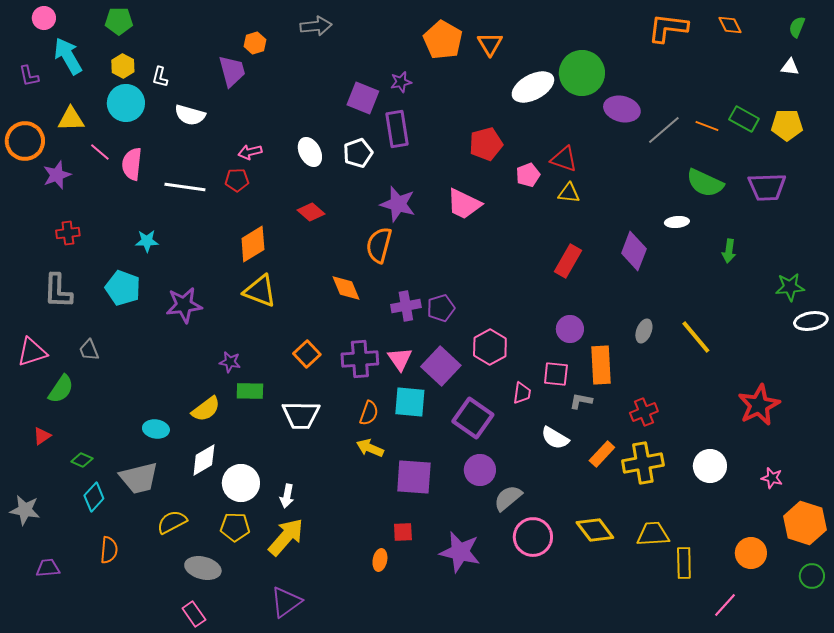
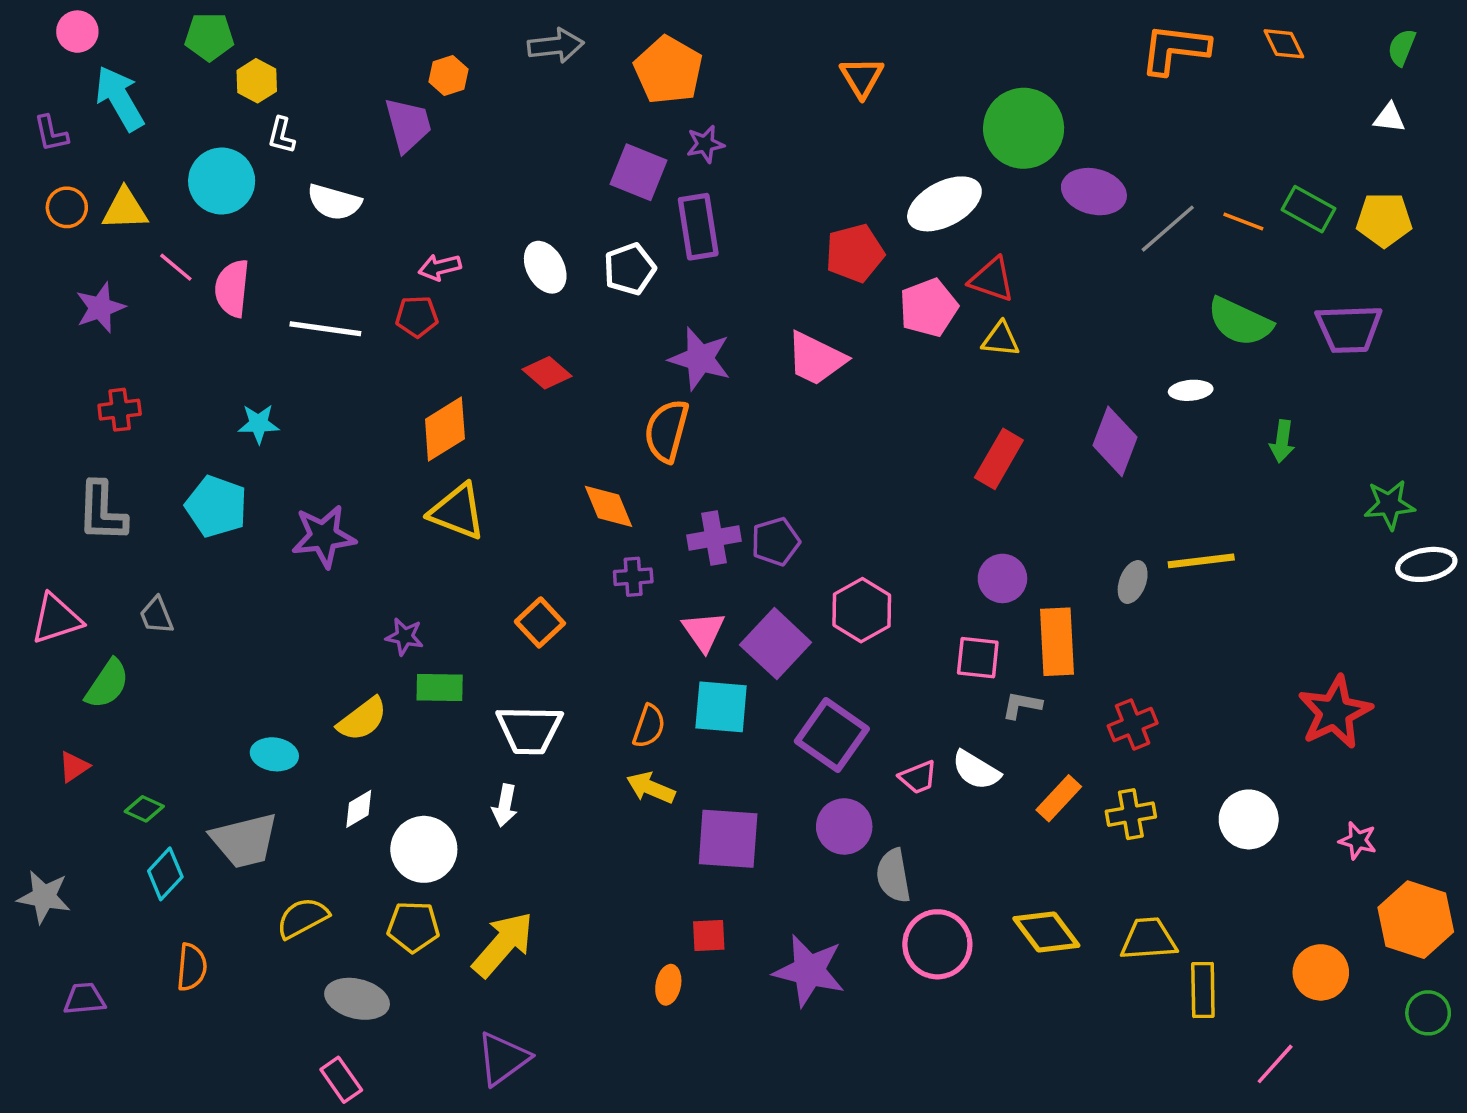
orange pentagon: (443, 40) -> (668, 70), moved
yellow hexagon: (123, 66) -> (257, 81), moved
white ellipse: (533, 87) -> (944, 204), moved
orange circle: (25, 141) -> (67, 207), moved, size x0.6
pink pentagon: (528, 175) -> (929, 308), size x1.4
yellow line: (696, 337) -> (1201, 561), moved, turned -57
purple cross: (360, 359) -> (633, 577), moved, size x0.6
pink trapezoid: (522, 393) -> (918, 777), moved, turned 60
white diamond: (204, 460) -> (359, 809), size x0.7
yellow cross: (643, 463) -> (1131, 814), size x0.7
white arrow: (287, 496) -> (505, 805), moved
gray semicircle: (508, 498) -> (893, 876), turned -60

